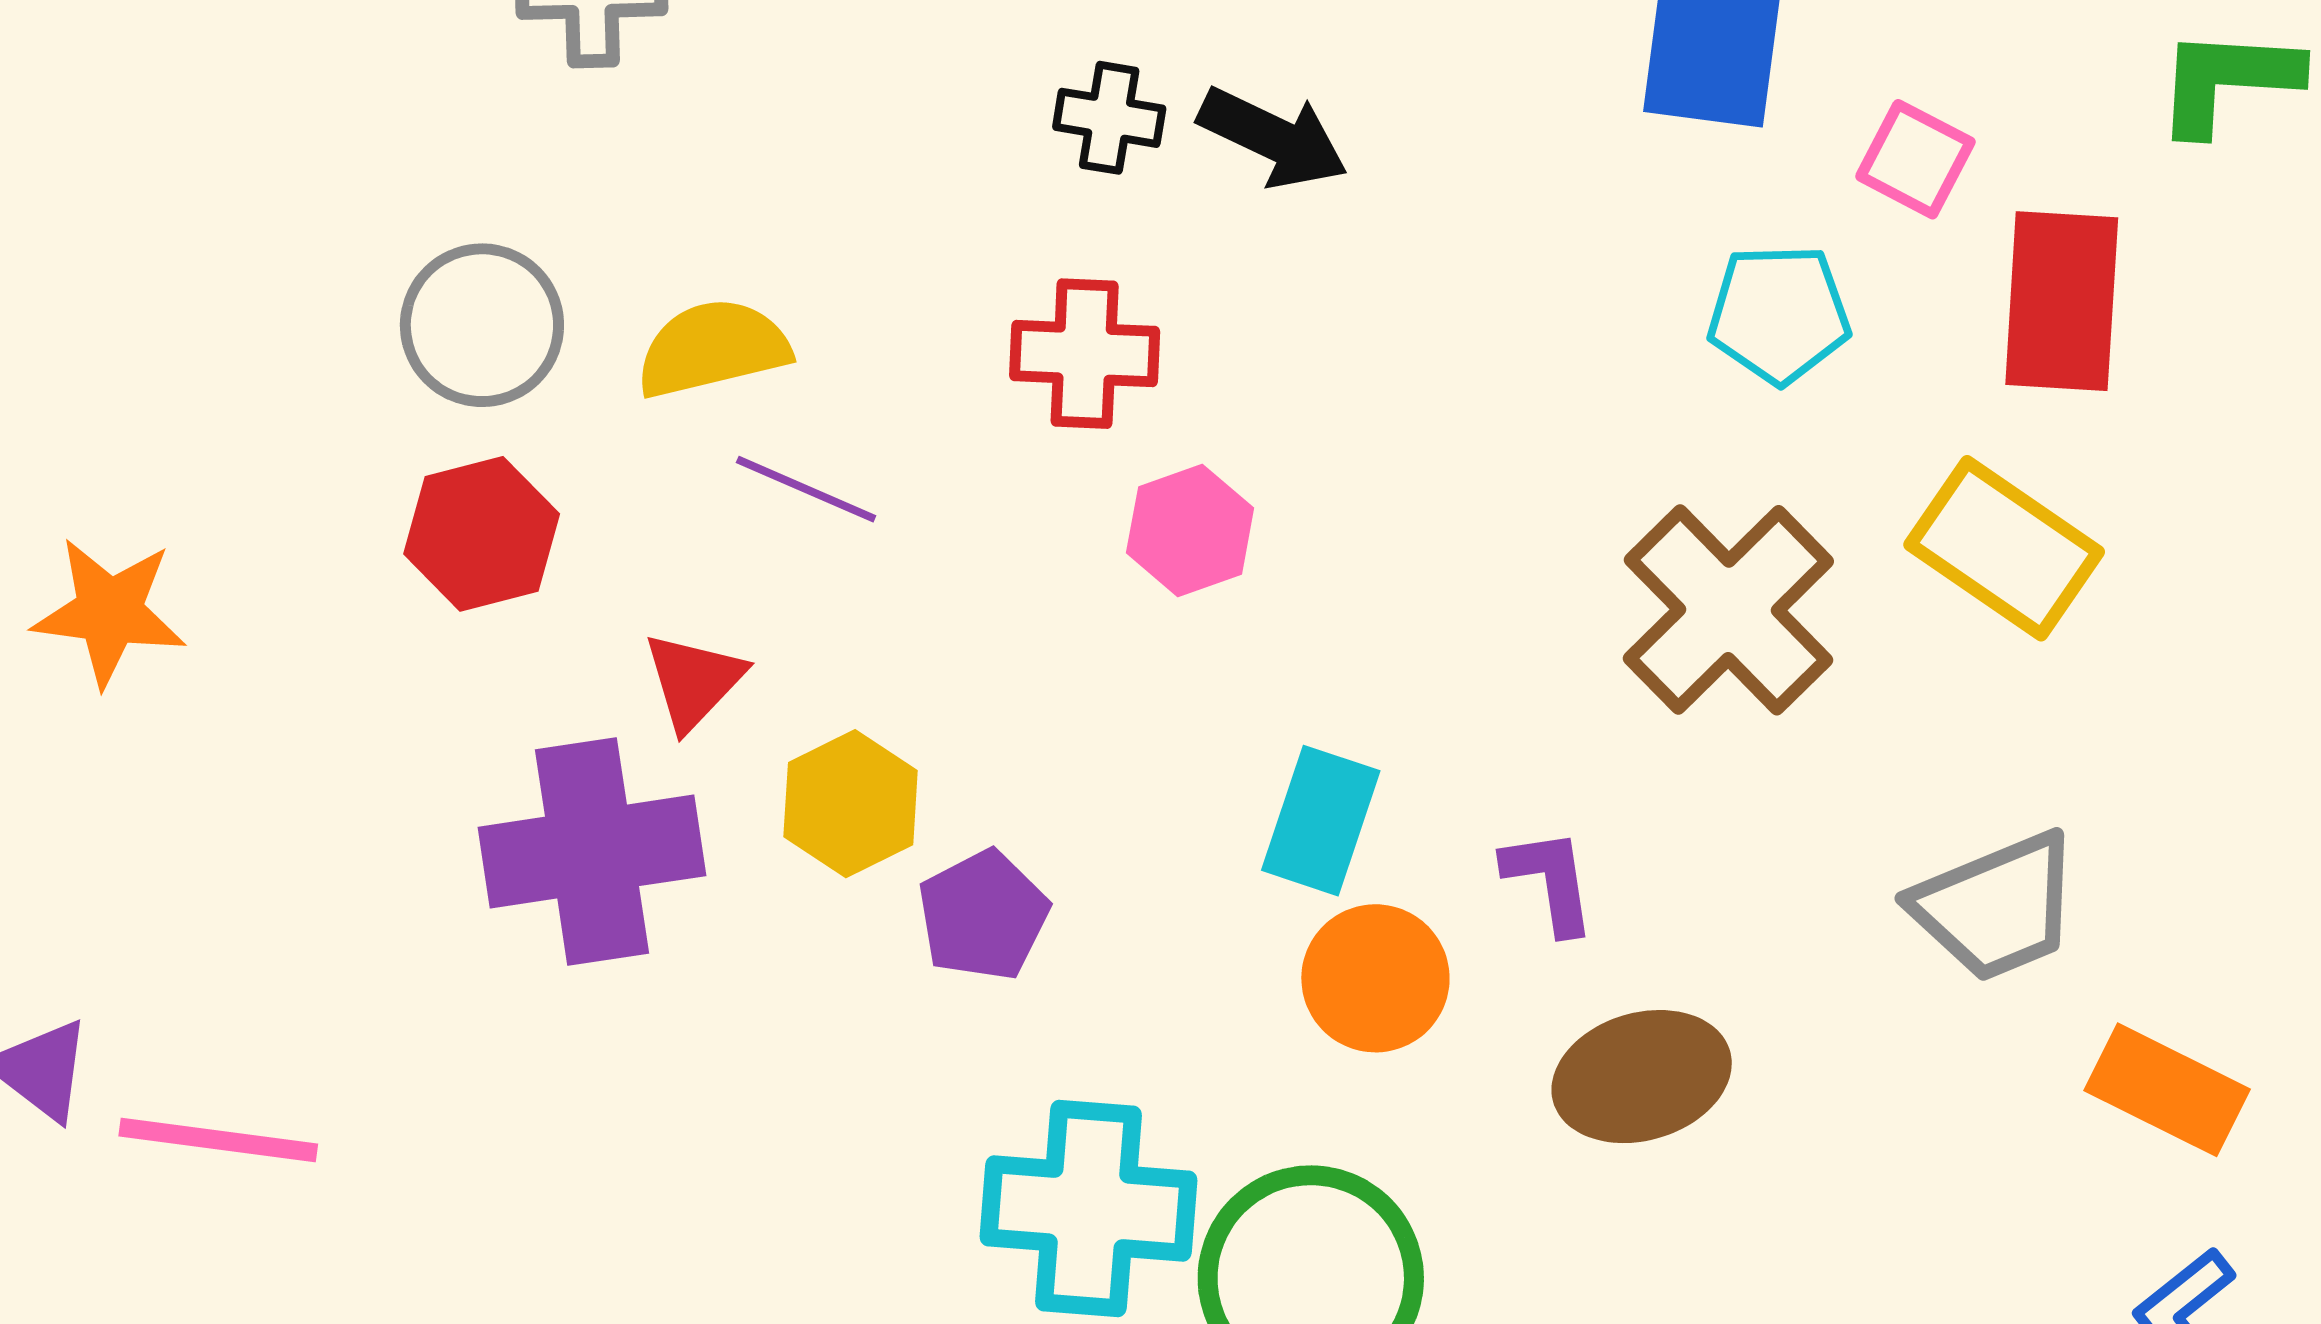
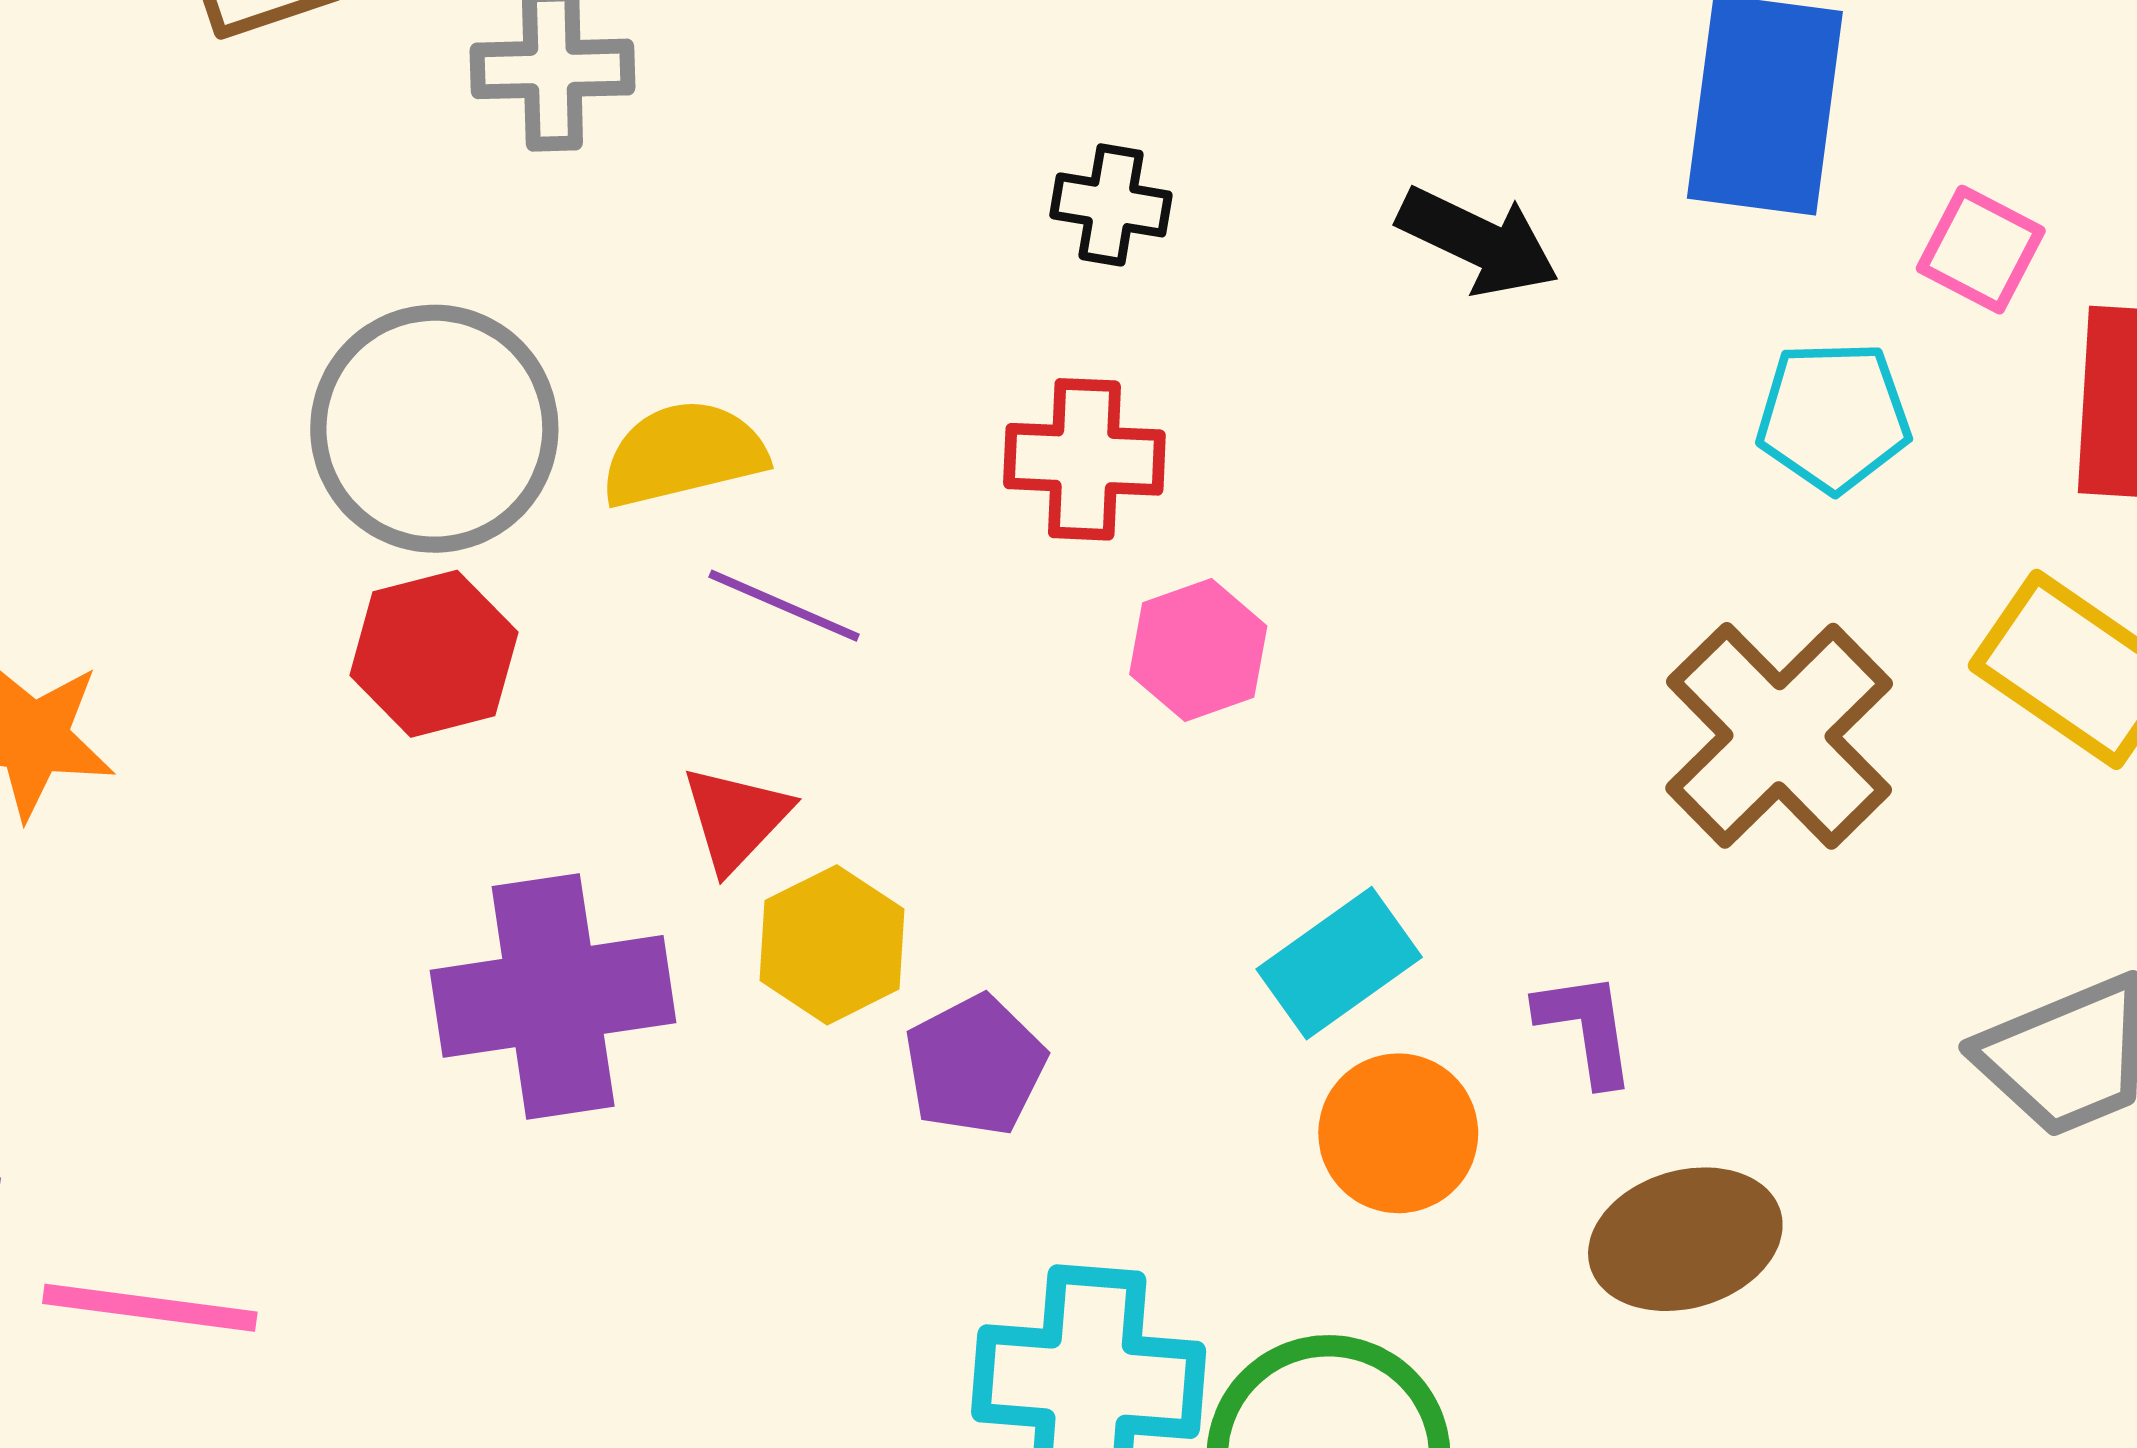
black arrow: (1273, 138) -> (1478, 241), moved
gray circle: (482, 325) -> (434, 429), size x1.4
red triangle: (694, 681) -> (736, 818), moved
cyan rectangle: (1321, 821) -> (1339, 963), turned 36

